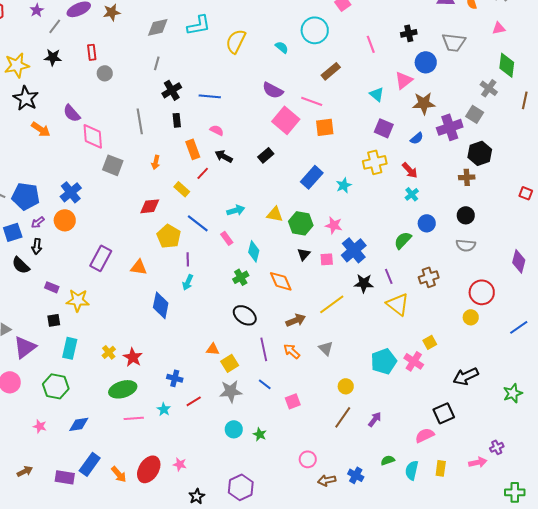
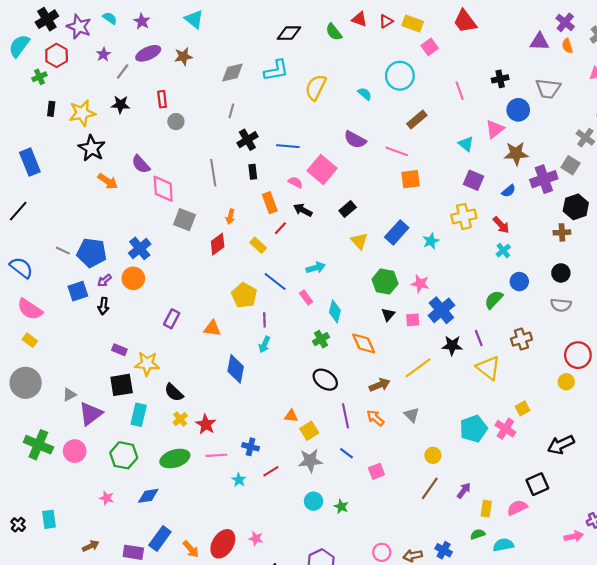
pink square: (286, 120) -> (322, 170), moved
red diamond: (150, 206) -> (218, 244), moved, turned -30
yellow triangle: (275, 214) -> (359, 241), moved, turned 36
purple rectangle: (101, 258) -> (172, 319), size x0.7
black semicircle: (21, 265) -> (174, 392), moved
black square: (54, 320) -> (122, 385), size x1.6
green ellipse: (123, 389) -> (175, 459), moved
pink line: (134, 418) -> (216, 455), moved
pink circle: (308, 459) -> (382, 552), moved
yellow rectangle: (441, 468) -> (486, 509), moved
cyan semicircle: (412, 470) -> (503, 545), turned 66

